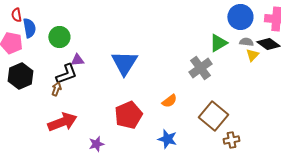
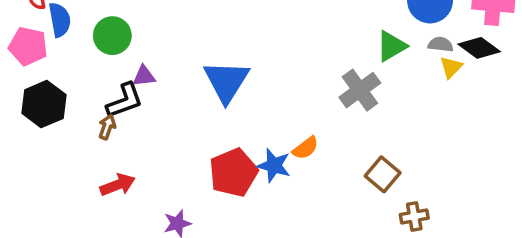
brown square: (213, 116) -> (383, 174), size x0.7
red arrow: (62, 122) -> (118, 185), size x0.7
blue star: (167, 139) -> (274, 166), moved

